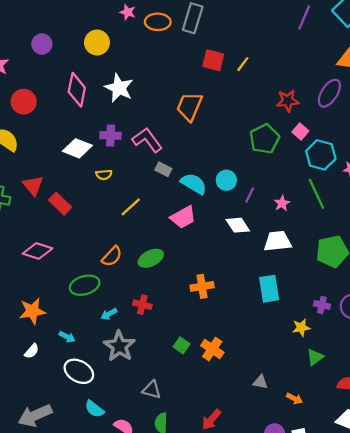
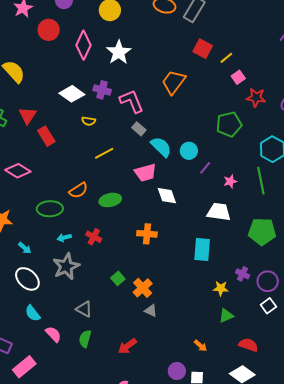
red circle: (24, 102) -> (49, 30), moved
pink square: (300, 132) -> (238, 77), moved
white diamond: (238, 225) -> (167, 196), moved
gray triangle: (260, 382) -> (151, 311), moved

